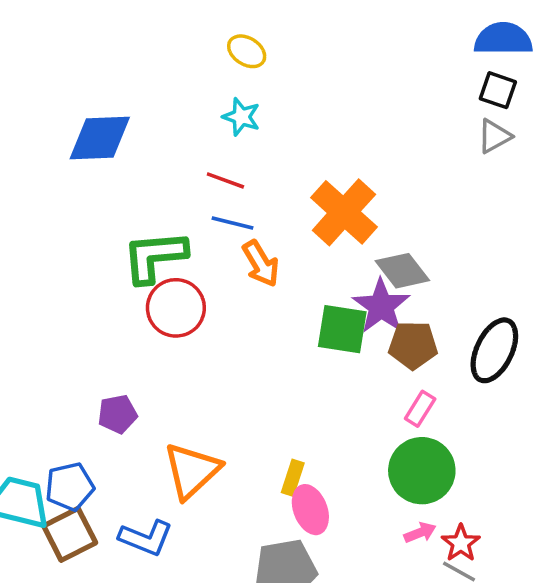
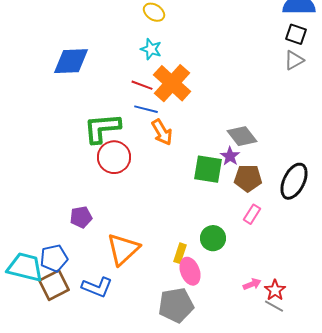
orange cross: (344, 212) -> (172, 83), moved
purple star: (381, 306) -> (230, 156), size x0.6
green circle: (422, 471) -> (213, 238), moved, size x0.7

